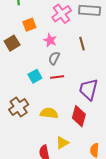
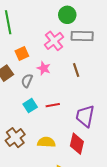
gray semicircle: (54, 58) -> (27, 81), moved

